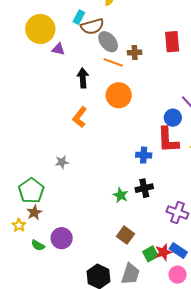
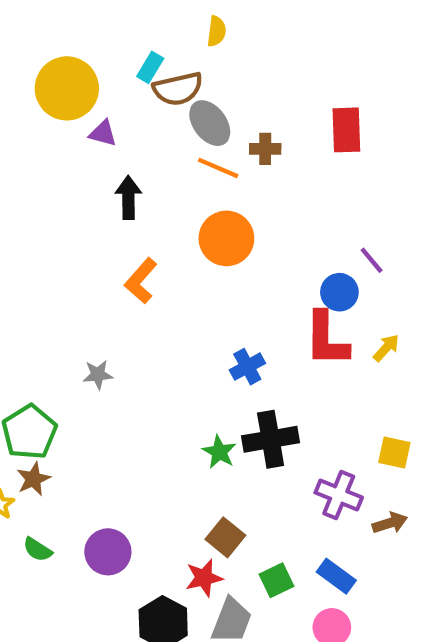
black arrow: (83, 78) -> (128, 198), moved
blue cross: (144, 155) -> (247, 367), moved, turned -35
black cross: (144, 188) -> (271, 439), size x1.4
purple circle: (62, 238) -> (108, 552), moved
red star: (163, 252) -> (204, 578), moved

